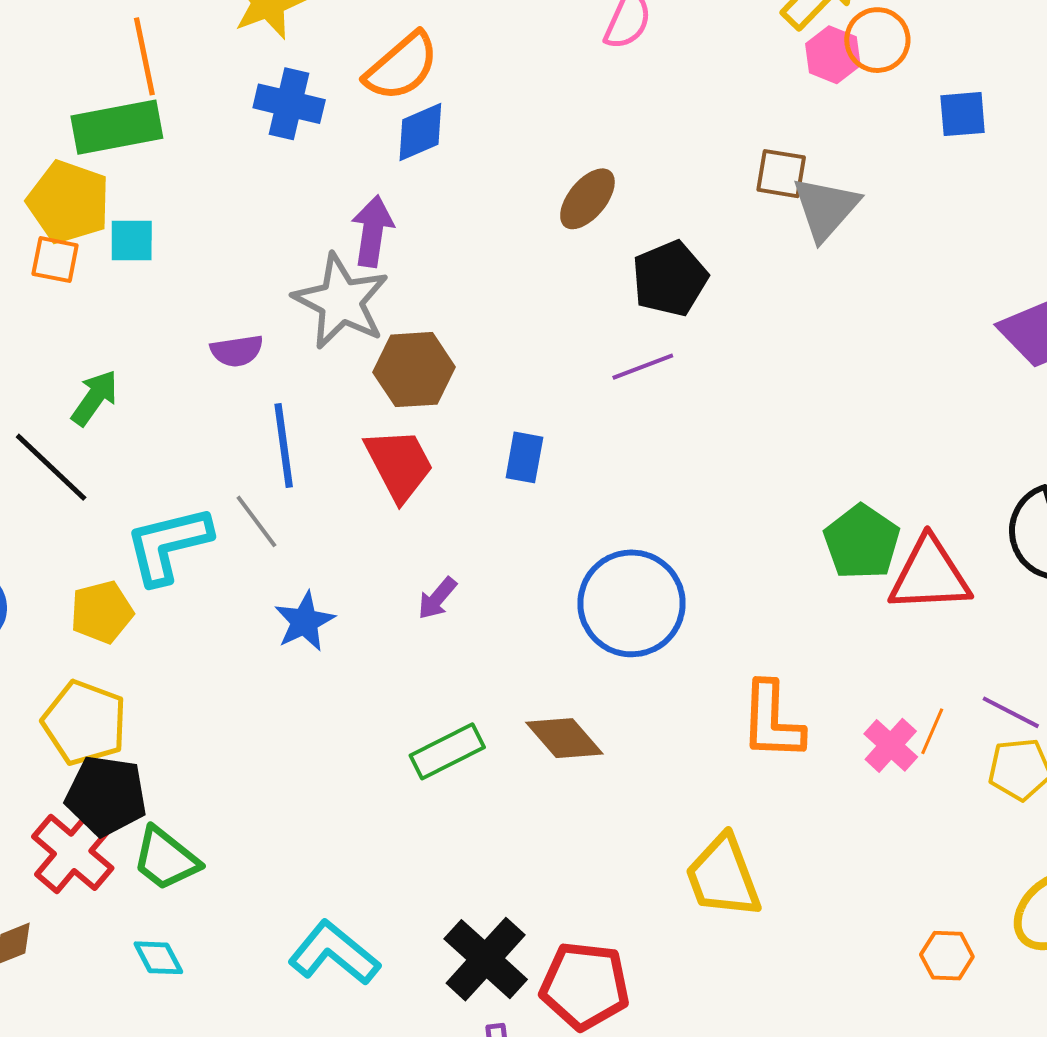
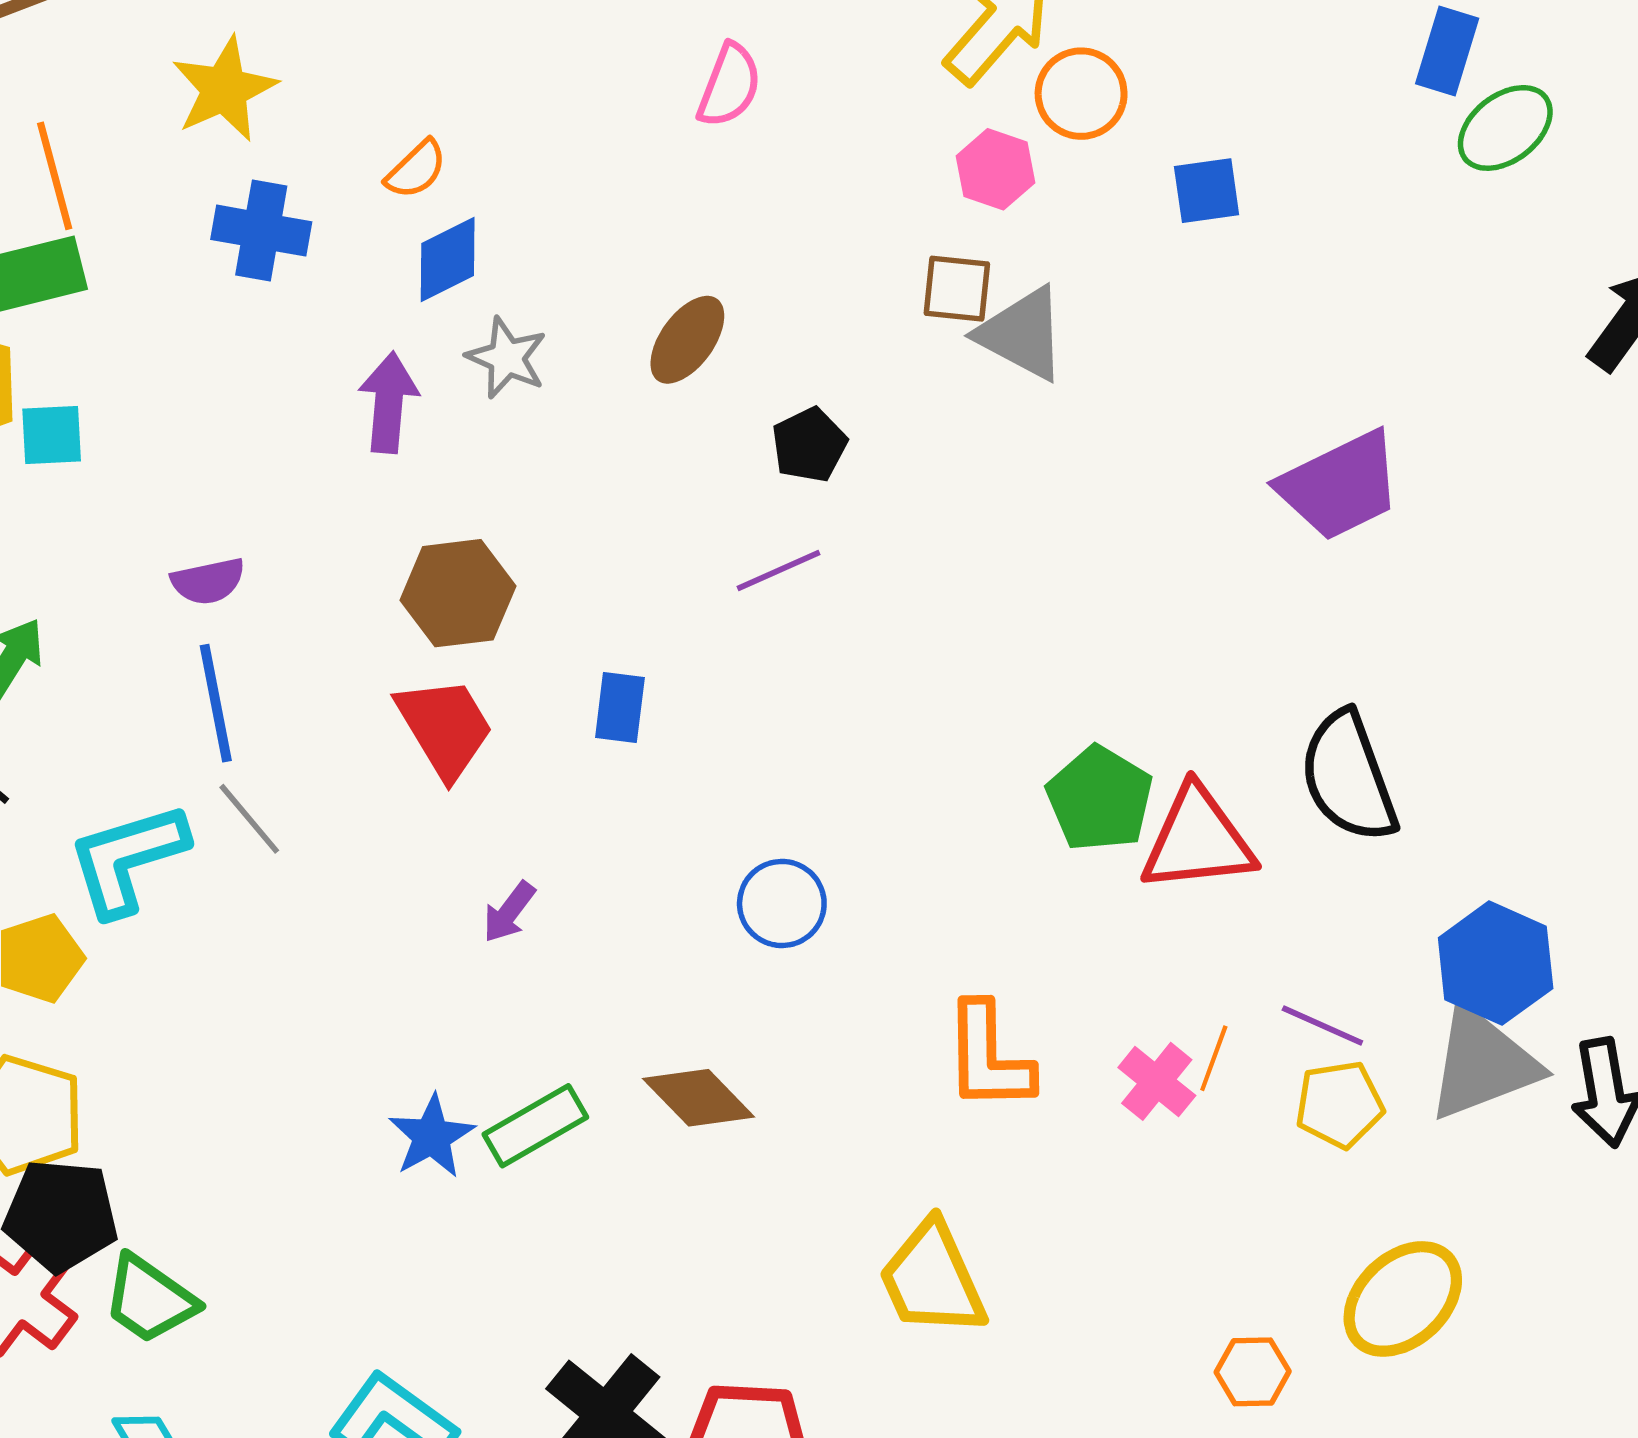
pink hexagon: (833, 55) -> (996, 169), moved
orange semicircle: (402, 67) -> (416, 169), size x0.6
gray triangle: (826, 208) -> (1022, 334), turned -40
black pentagon: (670, 279) -> (809, 445), size x0.7
gray star: (341, 301) -> (507, 358), moved, size x0.6
blue line: (284, 446) -> (216, 703), moved
blue circle: (632, 603) -> (782, 903), size x0.6
blue star: (304, 621) -> (432, 1136), moved

